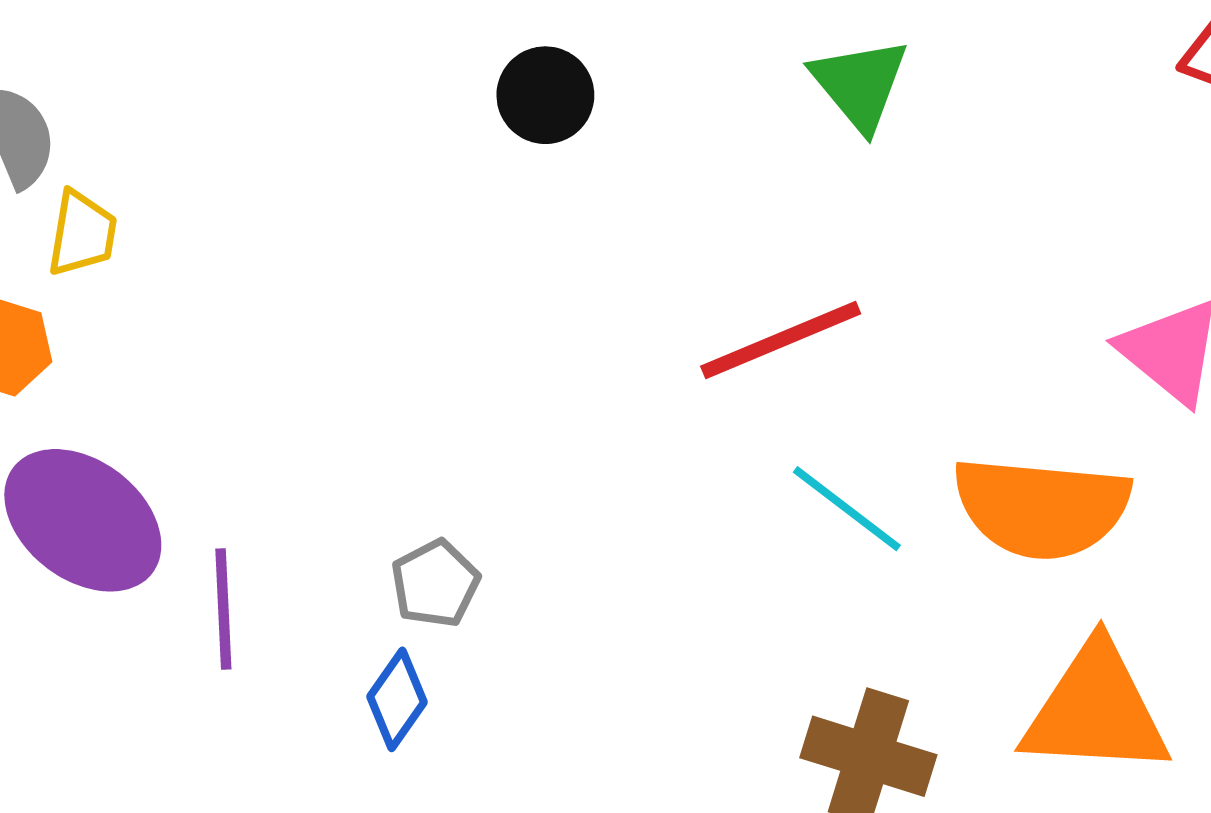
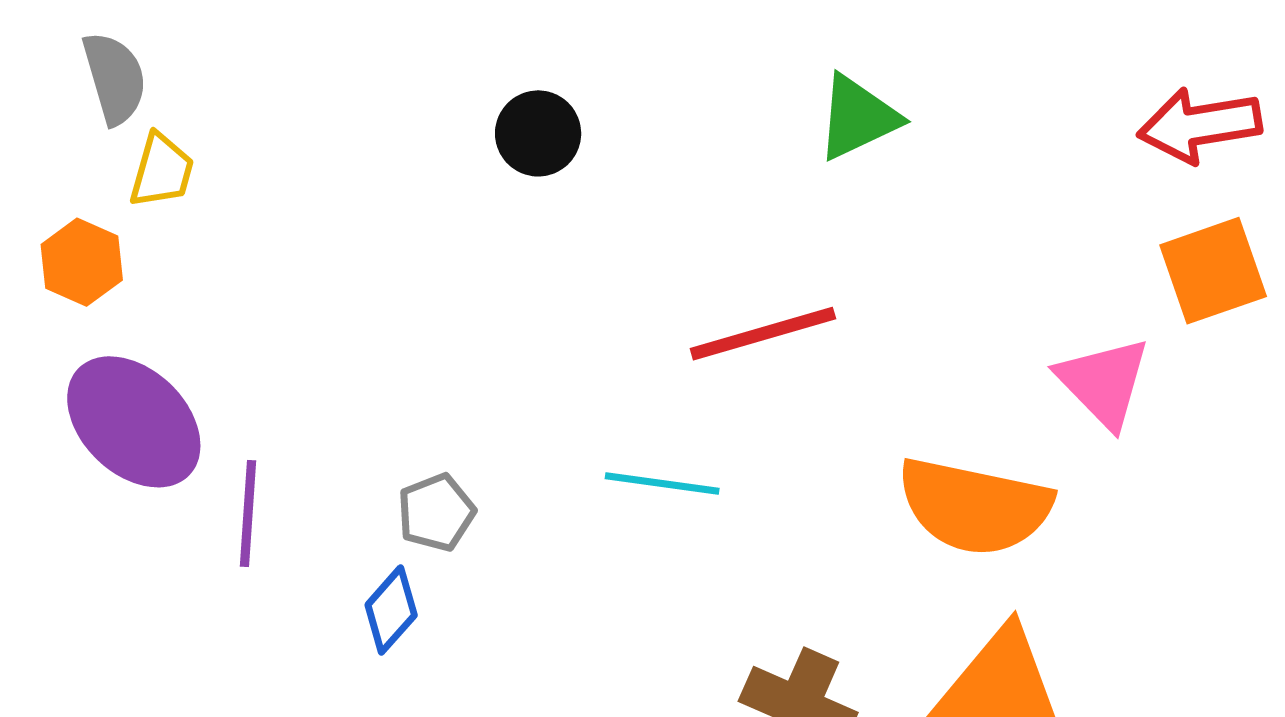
green triangle: (860, 84) -> (858, 117), turned 38
black circle: (545, 95) -> (538, 133), moved
cyan line: (847, 509) -> (662, 484), moved, turned -36

